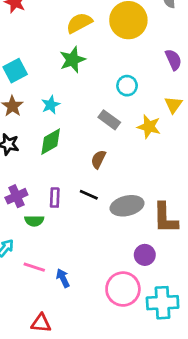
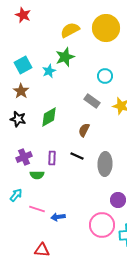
cyan star: (51, 105) -> (49, 71), moved
gray ellipse: (127, 206) -> (105, 164), turned -75
blue arrow: (63, 278) -> (58, 217), turned -72

